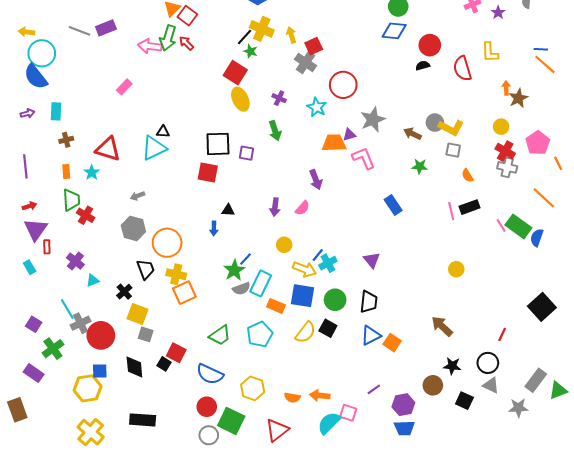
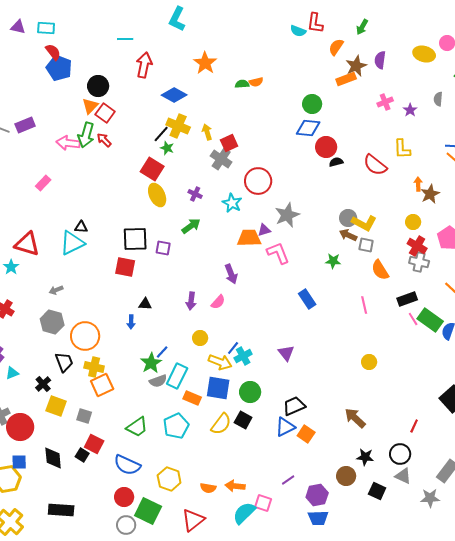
red circle: (430, 45) -> (326, 147), moved
red semicircle: (462, 69) -> (375, 165), turned -35
green arrow: (275, 131) -> (191, 226), turned -108
brown arrow: (412, 134) -> (348, 235), moved
orange semicircle: (467, 176) -> (380, 270), size x1.5
black rectangle: (470, 207) -> (407, 299), moved
black trapezoid: (369, 302) -> (294, 406), moved, turned -120
gray square: (146, 334) -> (84, 416), moved

